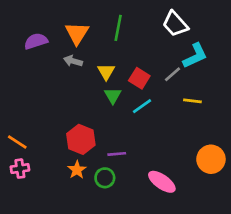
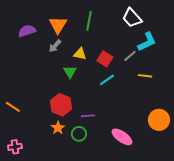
gray arrow: (73, 61) -> (55, 46), turned -64
yellow triangle: (106, 72) -> (80, 54), turned -48
green triangle: (113, 96) -> (70, 72), moved
pink cross: (20, 169) -> (15, 147), moved

